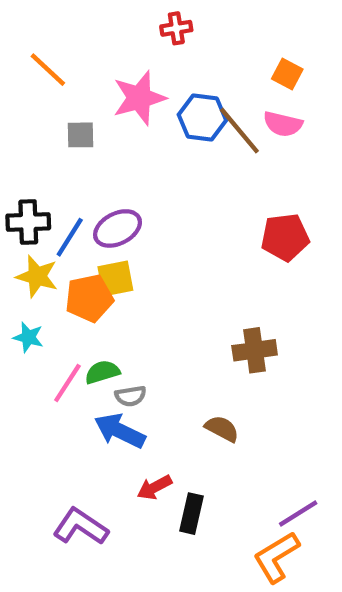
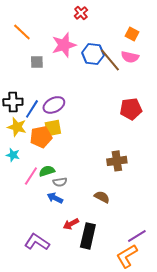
red cross: (176, 28) -> (81, 13), turned -32
blue arrow: (120, 431) -> (55, 198), size x0.7
black rectangle: (191, 514) -> (88, 236), size x1.4

